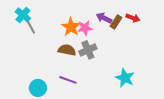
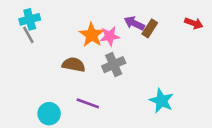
cyan cross: (23, 15) -> (30, 19), turned 35
red arrow: (133, 18) -> (194, 23), moved
gray line: (31, 27) -> (28, 35), moved
brown semicircle: (67, 50) -> (74, 65), moved

